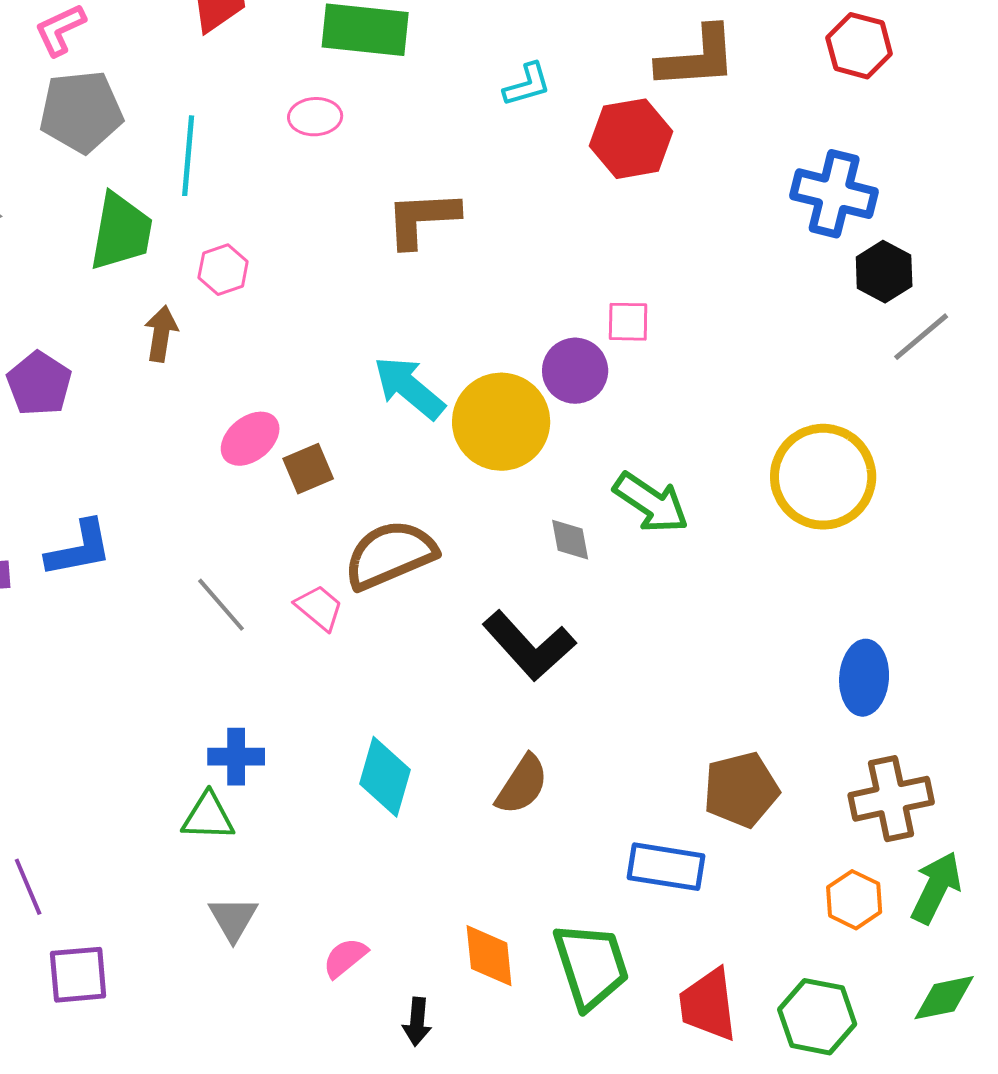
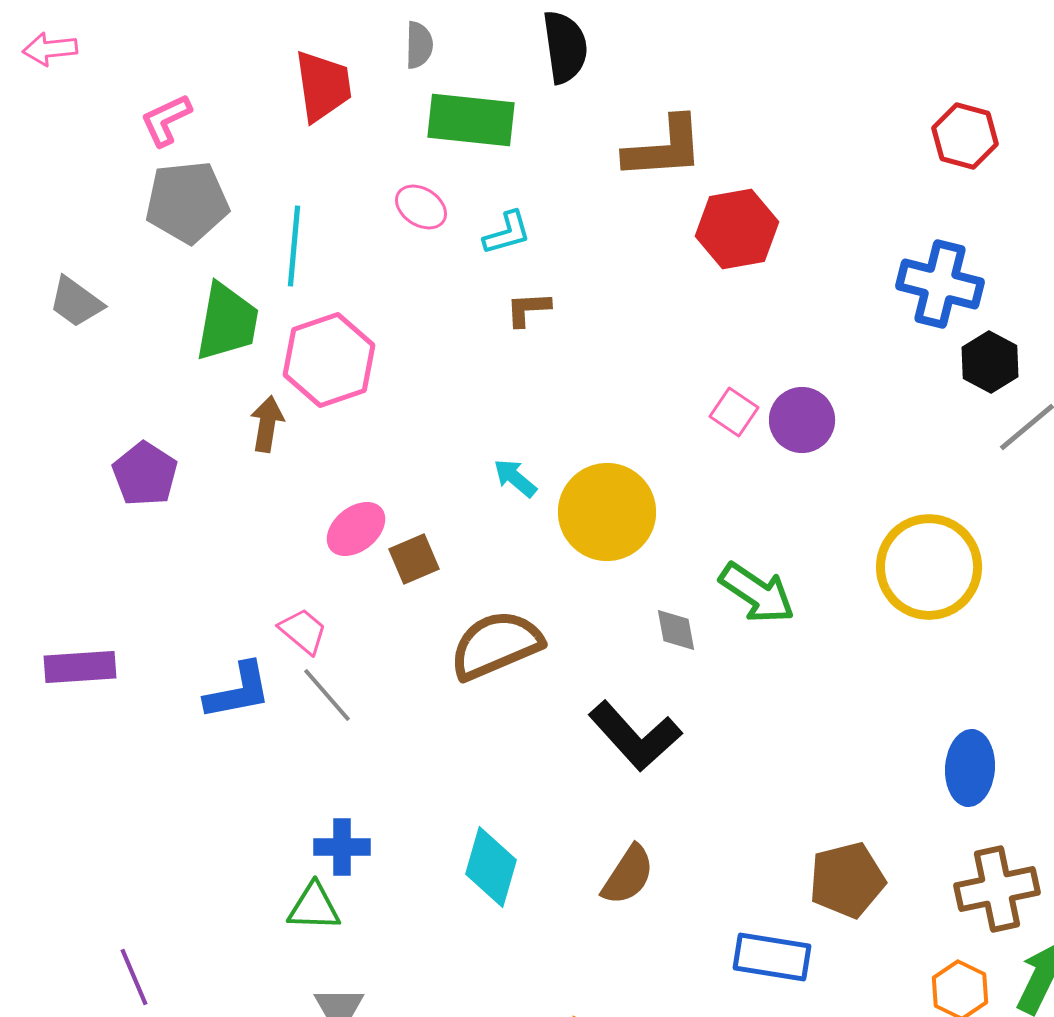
brown L-shape: (697, 58) -> (664, 148), moved
cyan L-shape: (527, 85) -> (507, 233), moved
pink ellipse: (315, 117) -> (421, 207), turned 36
brown L-shape: (422, 219) -> (528, 309), size x0.6
pink hexagon: (223, 270) -> (329, 360), size x1.8
pink square: (628, 322) -> (734, 412), turned 33
purple circle: (575, 371) -> (802, 420), moved
cyan arrow: (409, 388) -> (515, 478), size x0.6
blue L-shape: (79, 549) -> (238, 691), moved
pink trapezoid: (319, 608) -> (303, 631), moved

